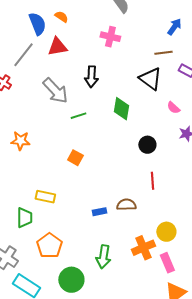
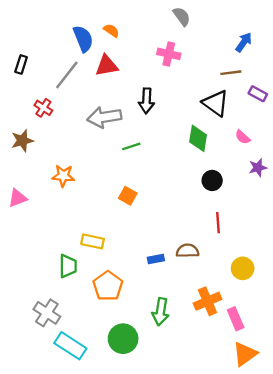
gray arrow: (55, 91) -> (104, 117), turned 124
green diamond: (121, 109) -> (198, 138), moved
yellow circle: (166, 232) -> (243, 268), moved
orange pentagon: (49, 246) -> (108, 286), moved

